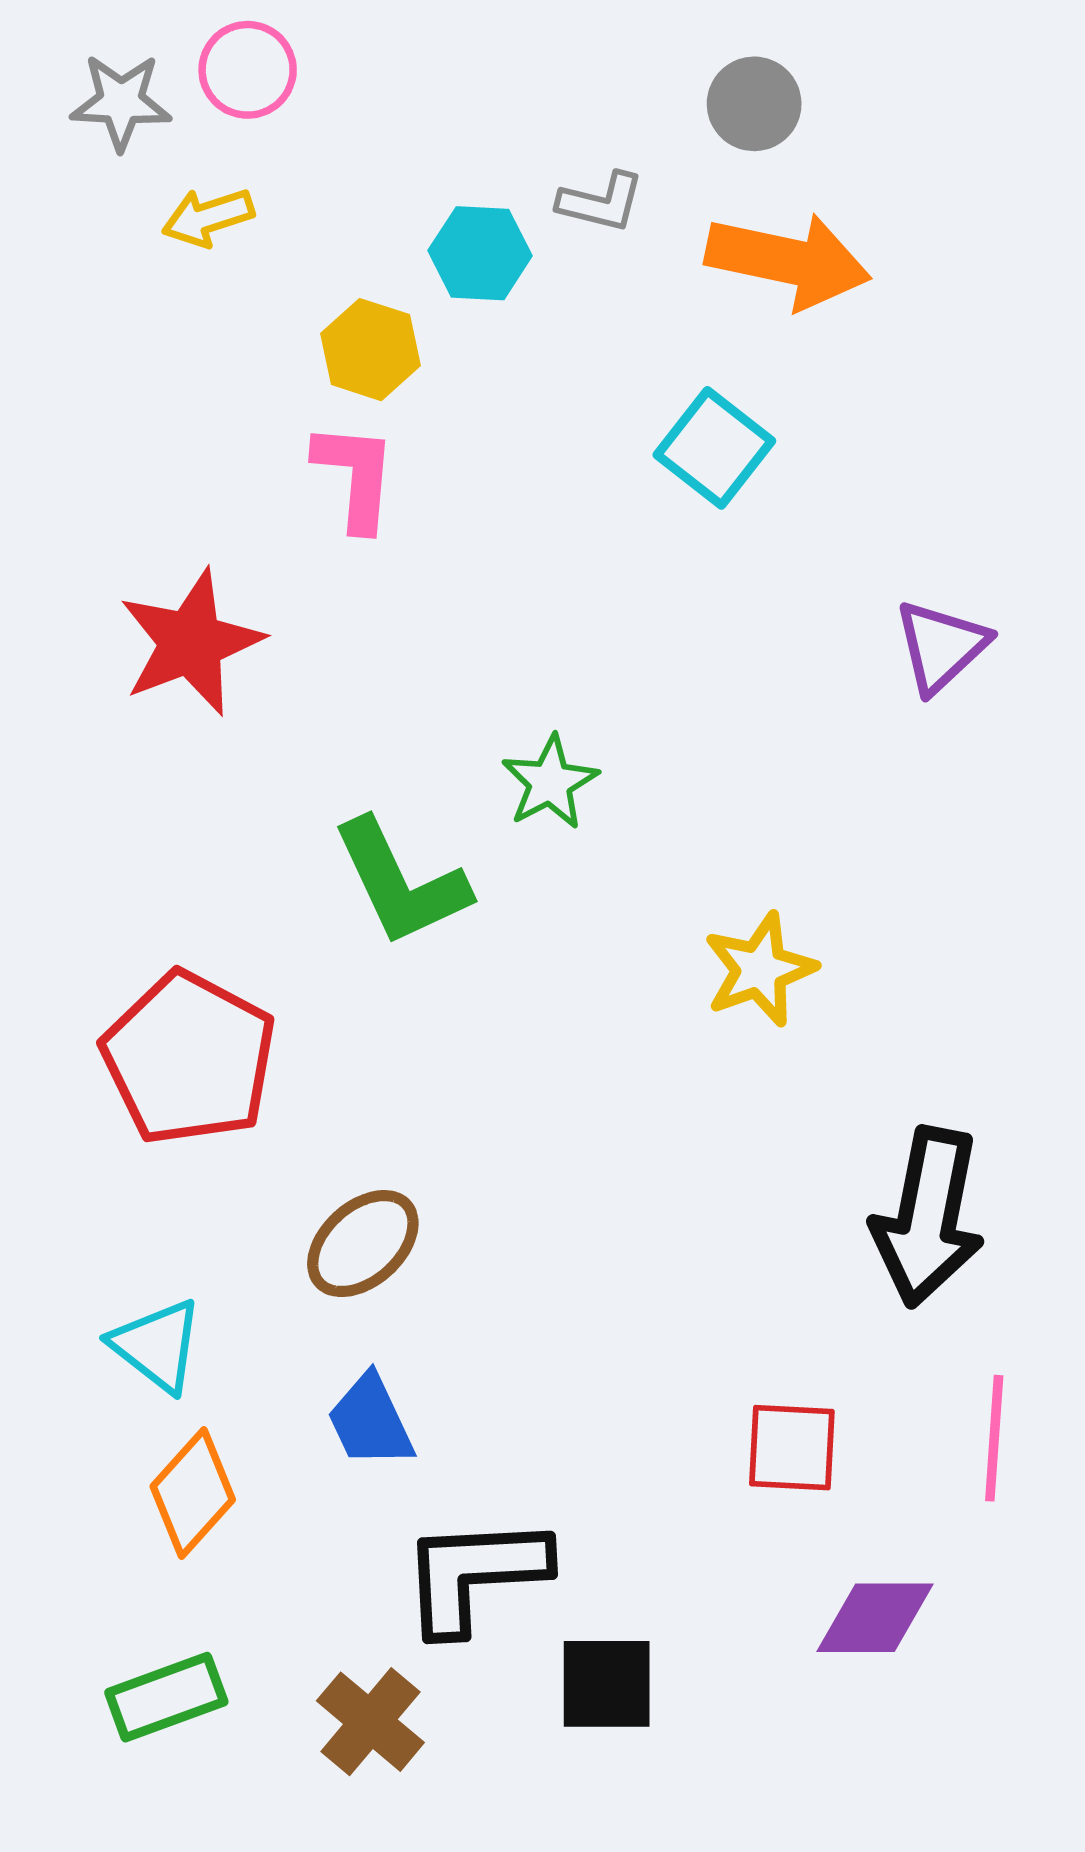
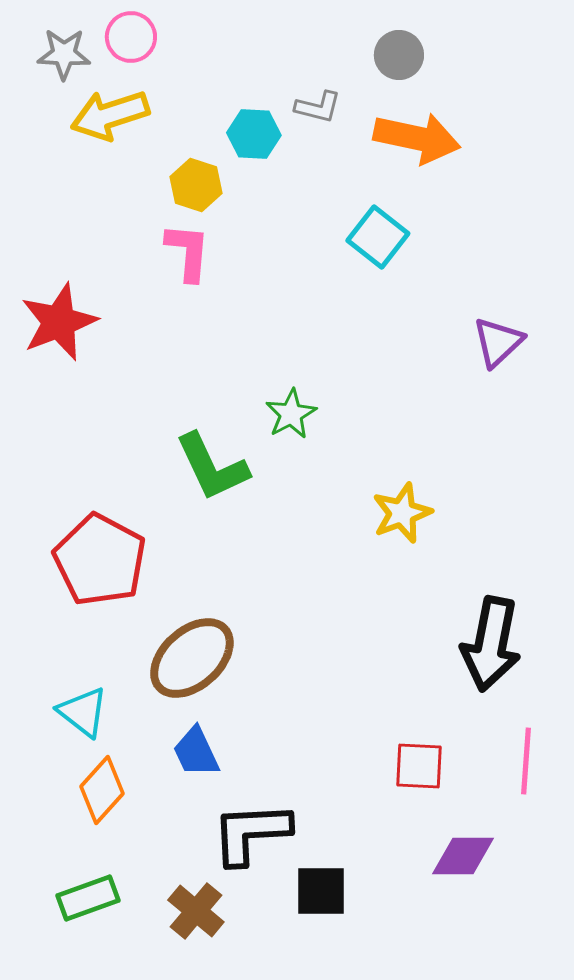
yellow arrow: (208, 217) -> (110, 115), size x1.6
red star: (191, 642) -> (59, 322), moved
brown ellipse: (363, 1244) -> (192, 658), size x1.4

